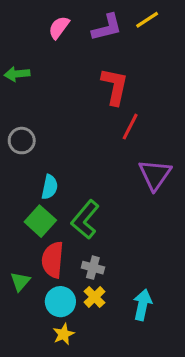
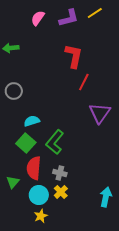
cyan semicircle: (50, 187) -> (32, 121), turned -119
cyan arrow: (142, 305) -> (106, 197), moved

